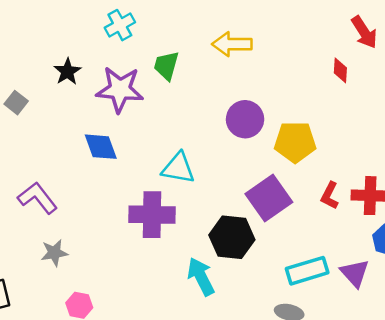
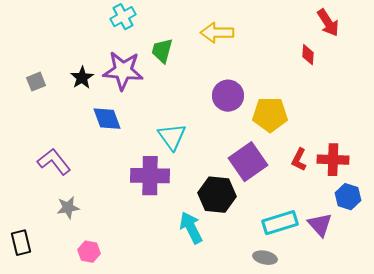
black star: (67, 72) -> (82, 78), moved
gray square: (16, 103) -> (36, 82), turned 30
cyan triangle: (178, 168) -> (172, 137), turned 44

